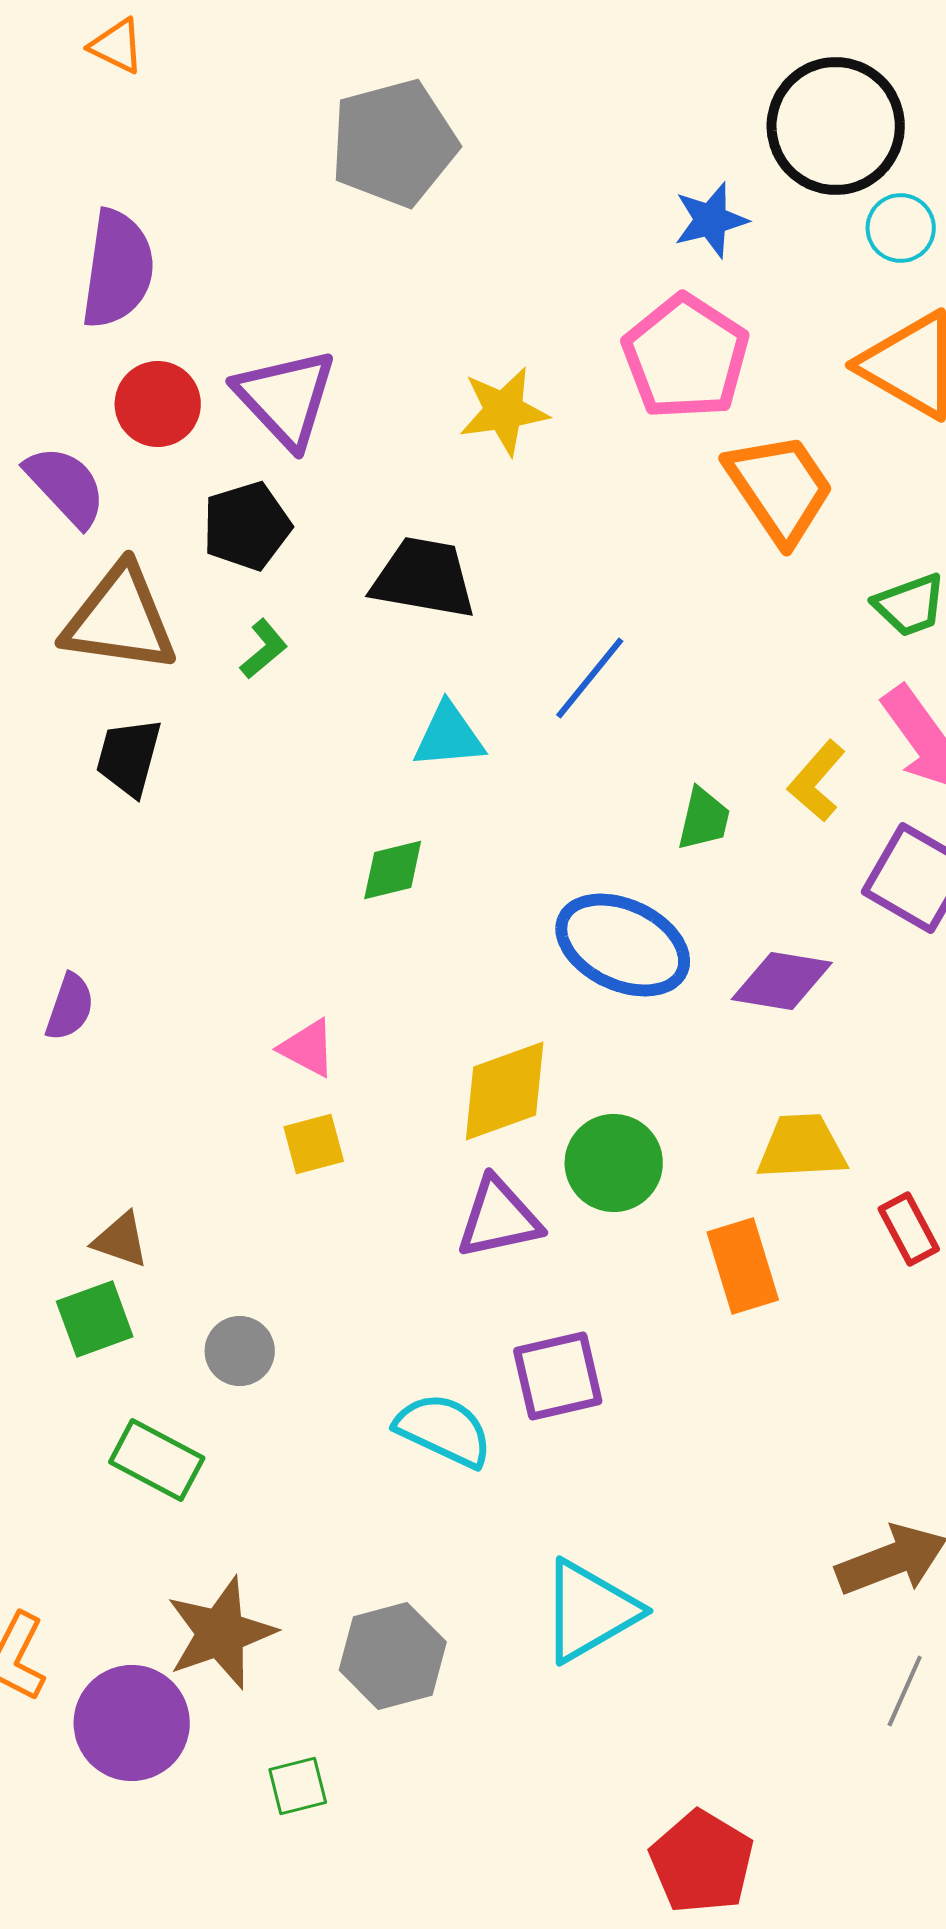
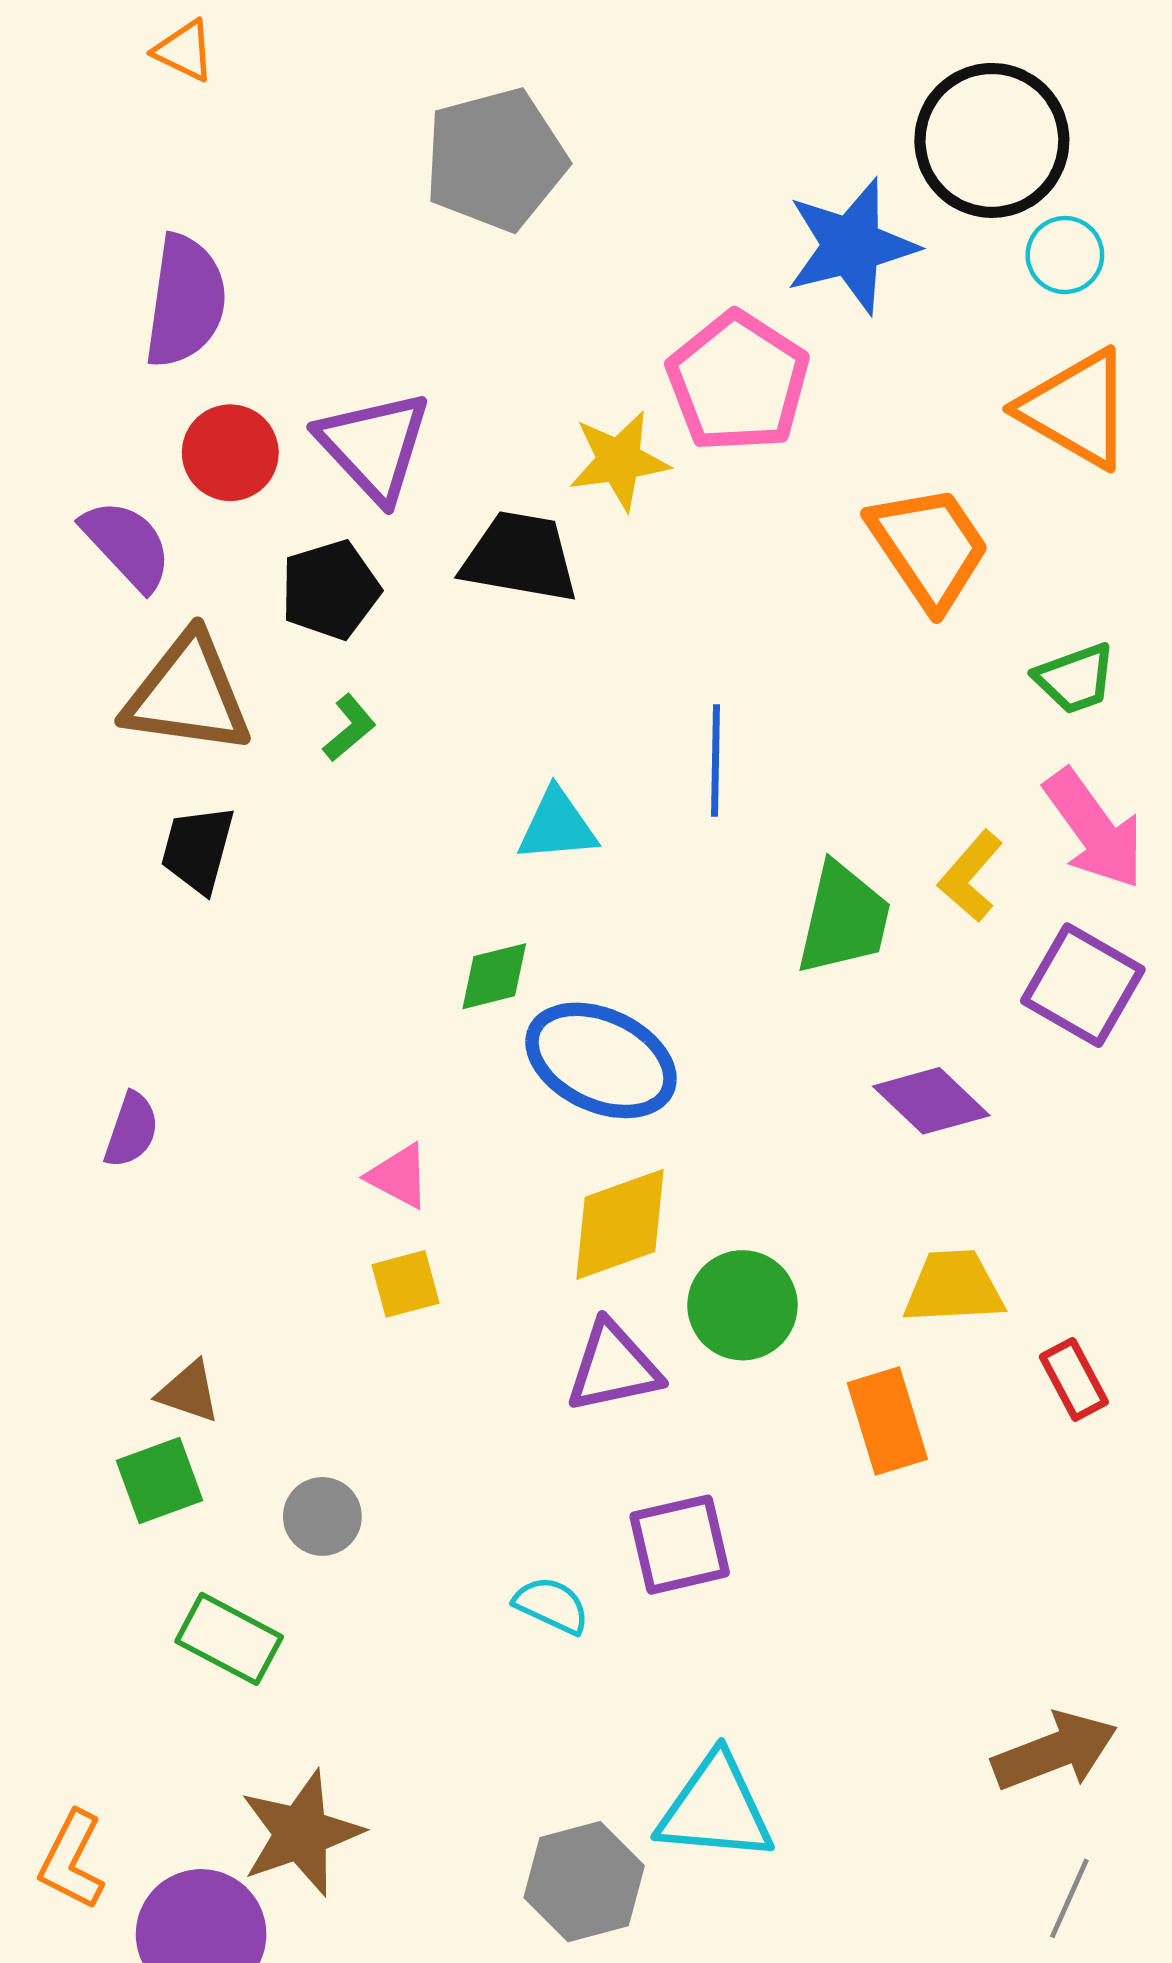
blue star: (711, 220) -> (851, 246), size x1.6
pink pentagon: (686, 357) -> (738, 382), moved
black trapezoid: (424, 578) -> (520, 557), moved
blue line: (590, 678) -> (716, 760), turned -38
green trapezoid: (704, 819) -> (844, 919), size x1.6
blue ellipse: (623, 945) -> (601, 1060), moved
purple diamond: (782, 981) -> (931, 1101), turned 34
cyan semicircle: (444, 1430) -> (552, 1605), size x0.7
cyan triangle: (590, 1611) -> (716, 1809), turned 35
gray hexagon: (393, 1656) -> (584, 1882), moved

